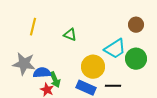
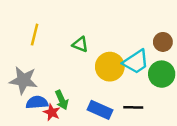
brown circle: (136, 25) -> (163, 42), moved
yellow circle: (93, 67) -> (110, 67), moved
blue semicircle: (42, 73) -> (37, 102), moved

